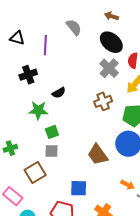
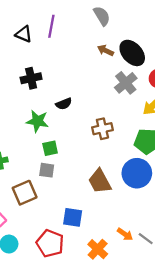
brown arrow: (112, 16) -> (105, 50), moved
gray semicircle: (74, 27) -> (102, 16), moved
purple line: (45, 45) -> (51, 26), moved
brown cross: (103, 101) -> (102, 129), moved
orange arrow: (128, 185) -> (125, 234), moved

